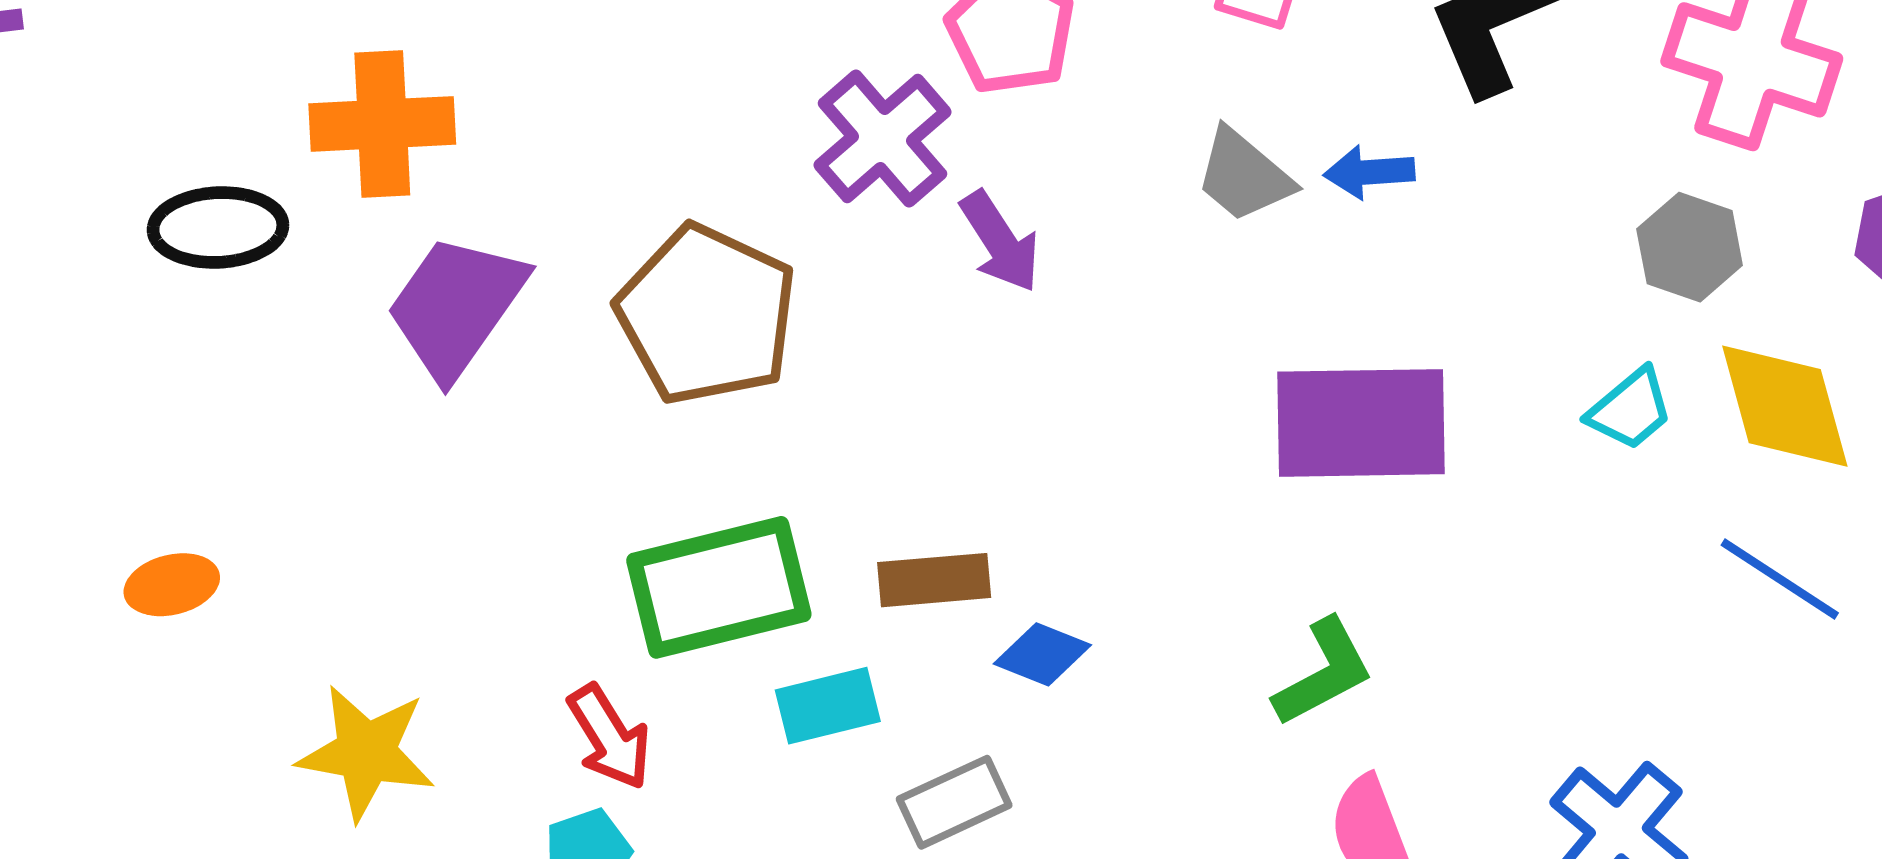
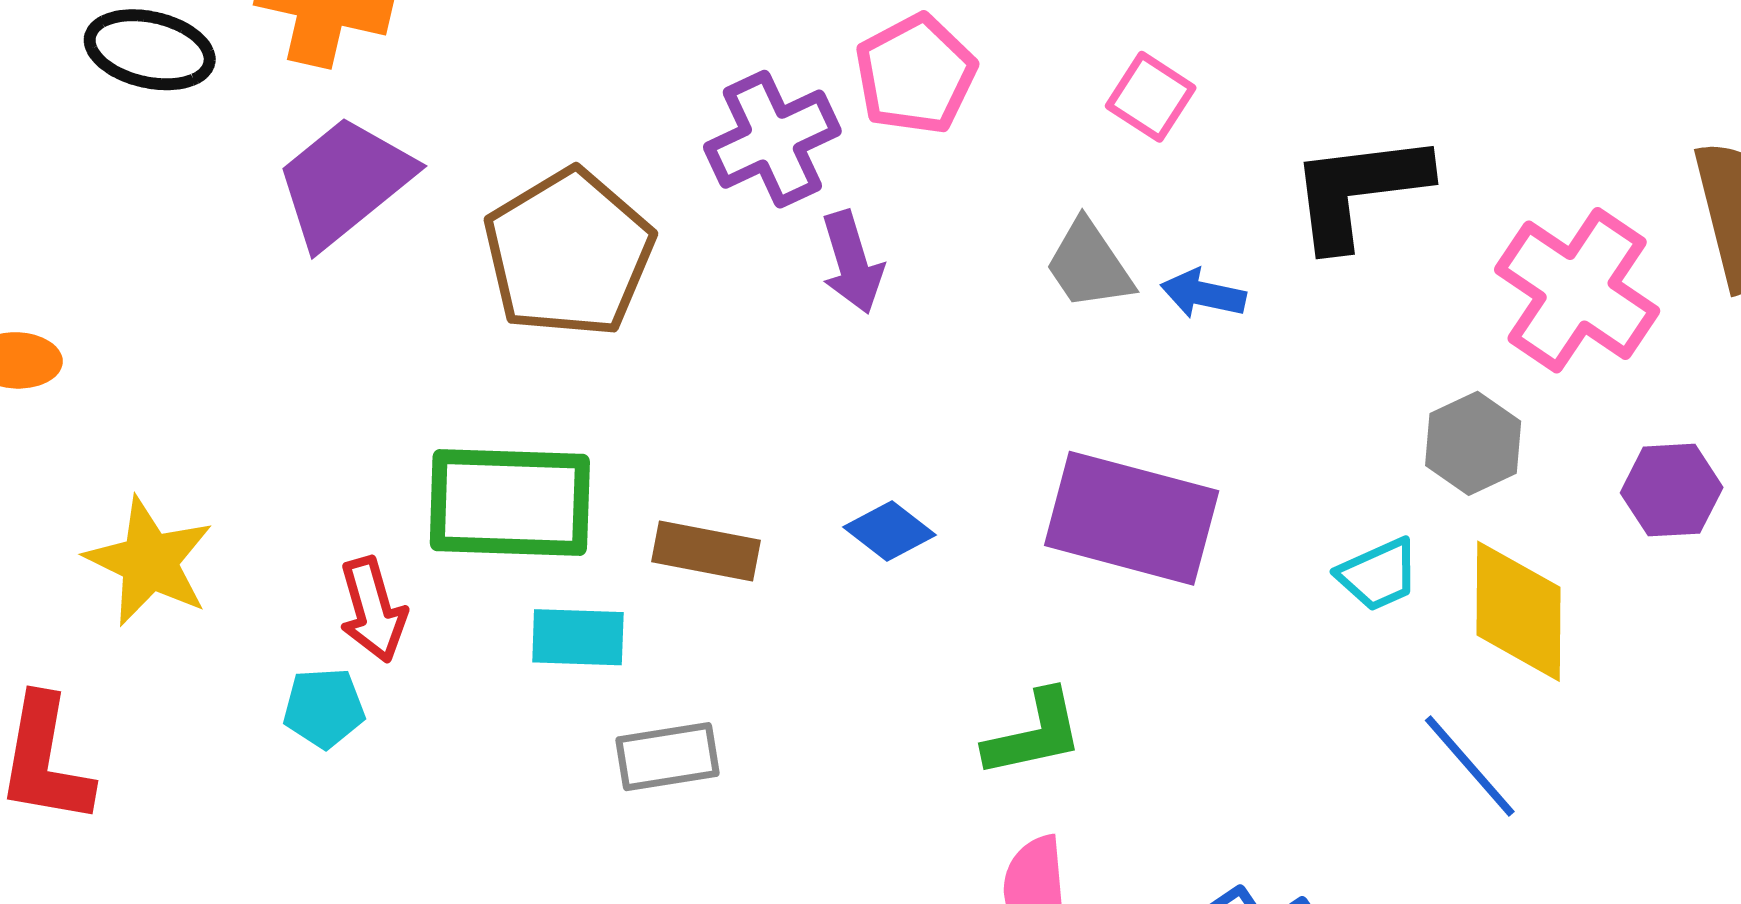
blue diamond: (1042, 654) -> (890, 531), moved

